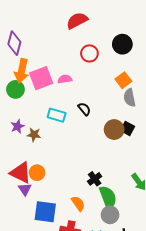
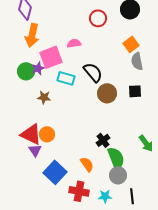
pink square: (41, 78) -> (51, 57), moved
green circle: (15, 89) -> (26, 71), moved
black semicircle: (84, 109) -> (93, 72), size x1.5
purple star: (18, 126) -> (38, 68), moved
black square: (127, 128) -> (135, 91), turned -32
brown circle: (114, 130) -> (107, 93), moved
blue square: (45, 212) -> (55, 172), turned 35

